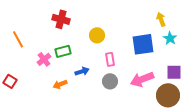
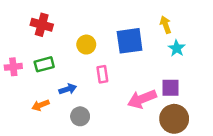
blue square: (143, 44) -> (130, 41), moved
pink cross: (44, 59) -> (13, 67), moved, turned 32
purple square: (174, 72) -> (170, 88), moved
gray circle: (110, 81) -> (80, 116), moved

